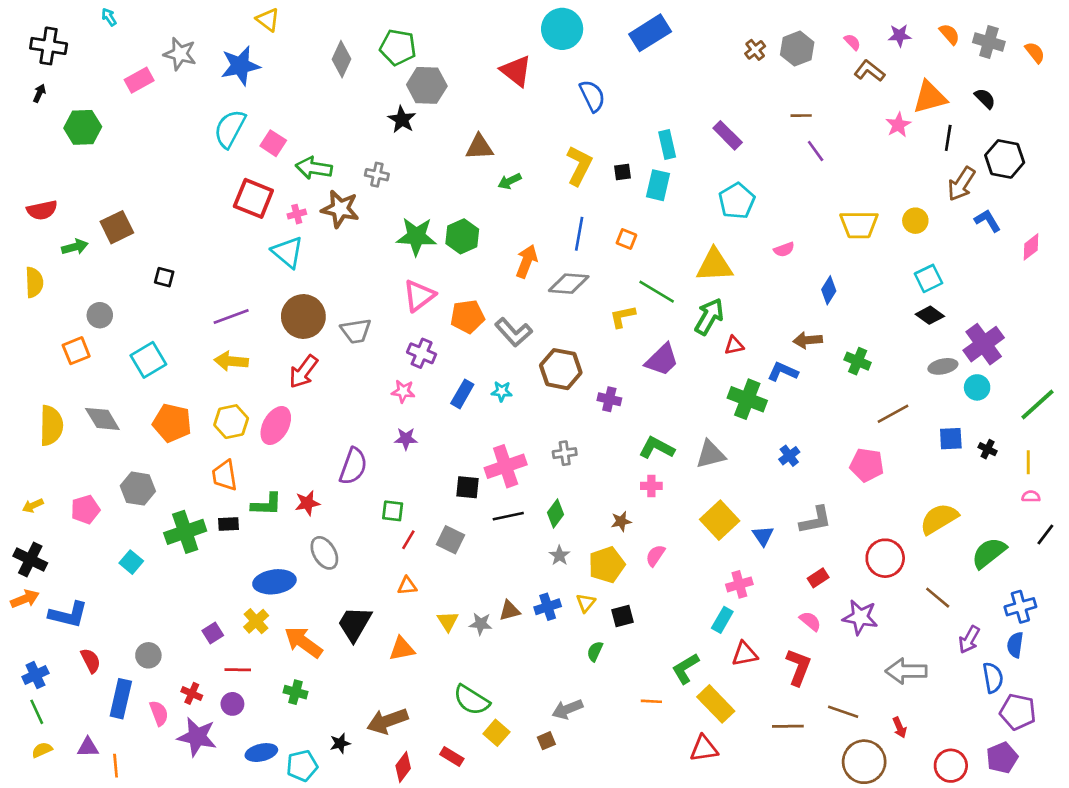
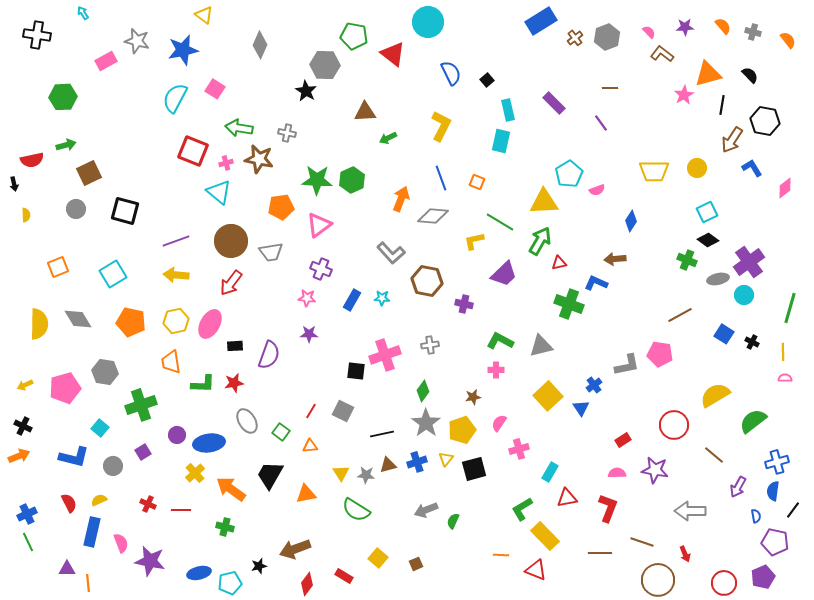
blue rectangle: (650, 33) -> (541, 21), moved
gray cross: (989, 42) -> (753, 32), size x0.7
green pentagon: (398, 47) -> (354, 36), moved
black arrow: (39, 93) -> (14, 184), moved, turned 144
pink square: (273, 143) -> (215, 89), moved
purple line: (816, 151) -> (601, 123), moved
black square: (622, 172) -> (487, 80), moved, turned -32
cyan pentagon: (737, 201) -> (569, 174), moved
blue line: (579, 234) -> (441, 178), turned -30
green arrow: (75, 247) -> (66, 145), moved
black square: (164, 277) -> (125, 211), size x1.8
yellow semicircle: (34, 282) -> (26, 215), size x0.6
gray circle: (100, 315) -> (76, 209), moved
orange pentagon: (468, 317) -> (281, 207), moved
green cross: (858, 361) -> (687, 260), moved
green line: (1037, 404) -> (790, 308), turned -32
blue square: (951, 439) -> (724, 334), turned 36
blue cross: (789, 456) -> (594, 385), moved
pink pentagon: (85, 510) -> (65, 388), size x1.4
green square: (393, 511) -> (281, 432), moved, turned 30
black line: (508, 516) -> (382, 434), moved
gray L-shape: (816, 520) -> (627, 365), moved
black rectangle: (229, 524) -> (235, 346), moved
black line: (1045, 535) -> (793, 510), moved
gray star: (559, 556) -> (426, 423), size x1.8
black cross: (30, 559) -> (23, 426), size x0.7
pink cross: (739, 584) -> (519, 449), moved
blue L-shape: (68, 615) -> (74, 457), moved
black square: (622, 616) -> (474, 469), size x1.4
pink semicircle: (810, 621) -> (617, 473), turned -42
purple square: (213, 633) -> (143, 452), moved
green semicircle: (595, 651) -> (453, 521), moved
gray circle: (148, 655) -> (113, 466), moved
blue semicircle: (993, 678) -> (756, 516), size x0.6
red cross: (192, 693) -> (148, 504), moved
green semicircle: (471, 700) -> (356, 510), moved
orange line: (651, 701) -> (501, 555), moved
purple circle: (232, 704) -> (177, 435), moved
gray arrow: (567, 709) -> (426, 510), moved
red triangle: (704, 749) -> (536, 570), turned 30
yellow semicircle: (42, 750) -> (99, 500), moved

